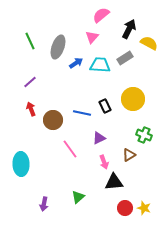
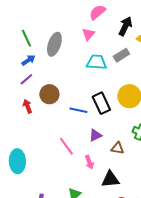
blue arrow: (76, 63) -> (28, 60), moved
black rectangle: (105, 106) -> (101, 103), size x1.5
brown circle: (53, 120) -> (49, 94), moved
brown triangle: (129, 155) -> (117, 148), moved, turned 40
pink arrow: (104, 162) -> (89, 162), moved

